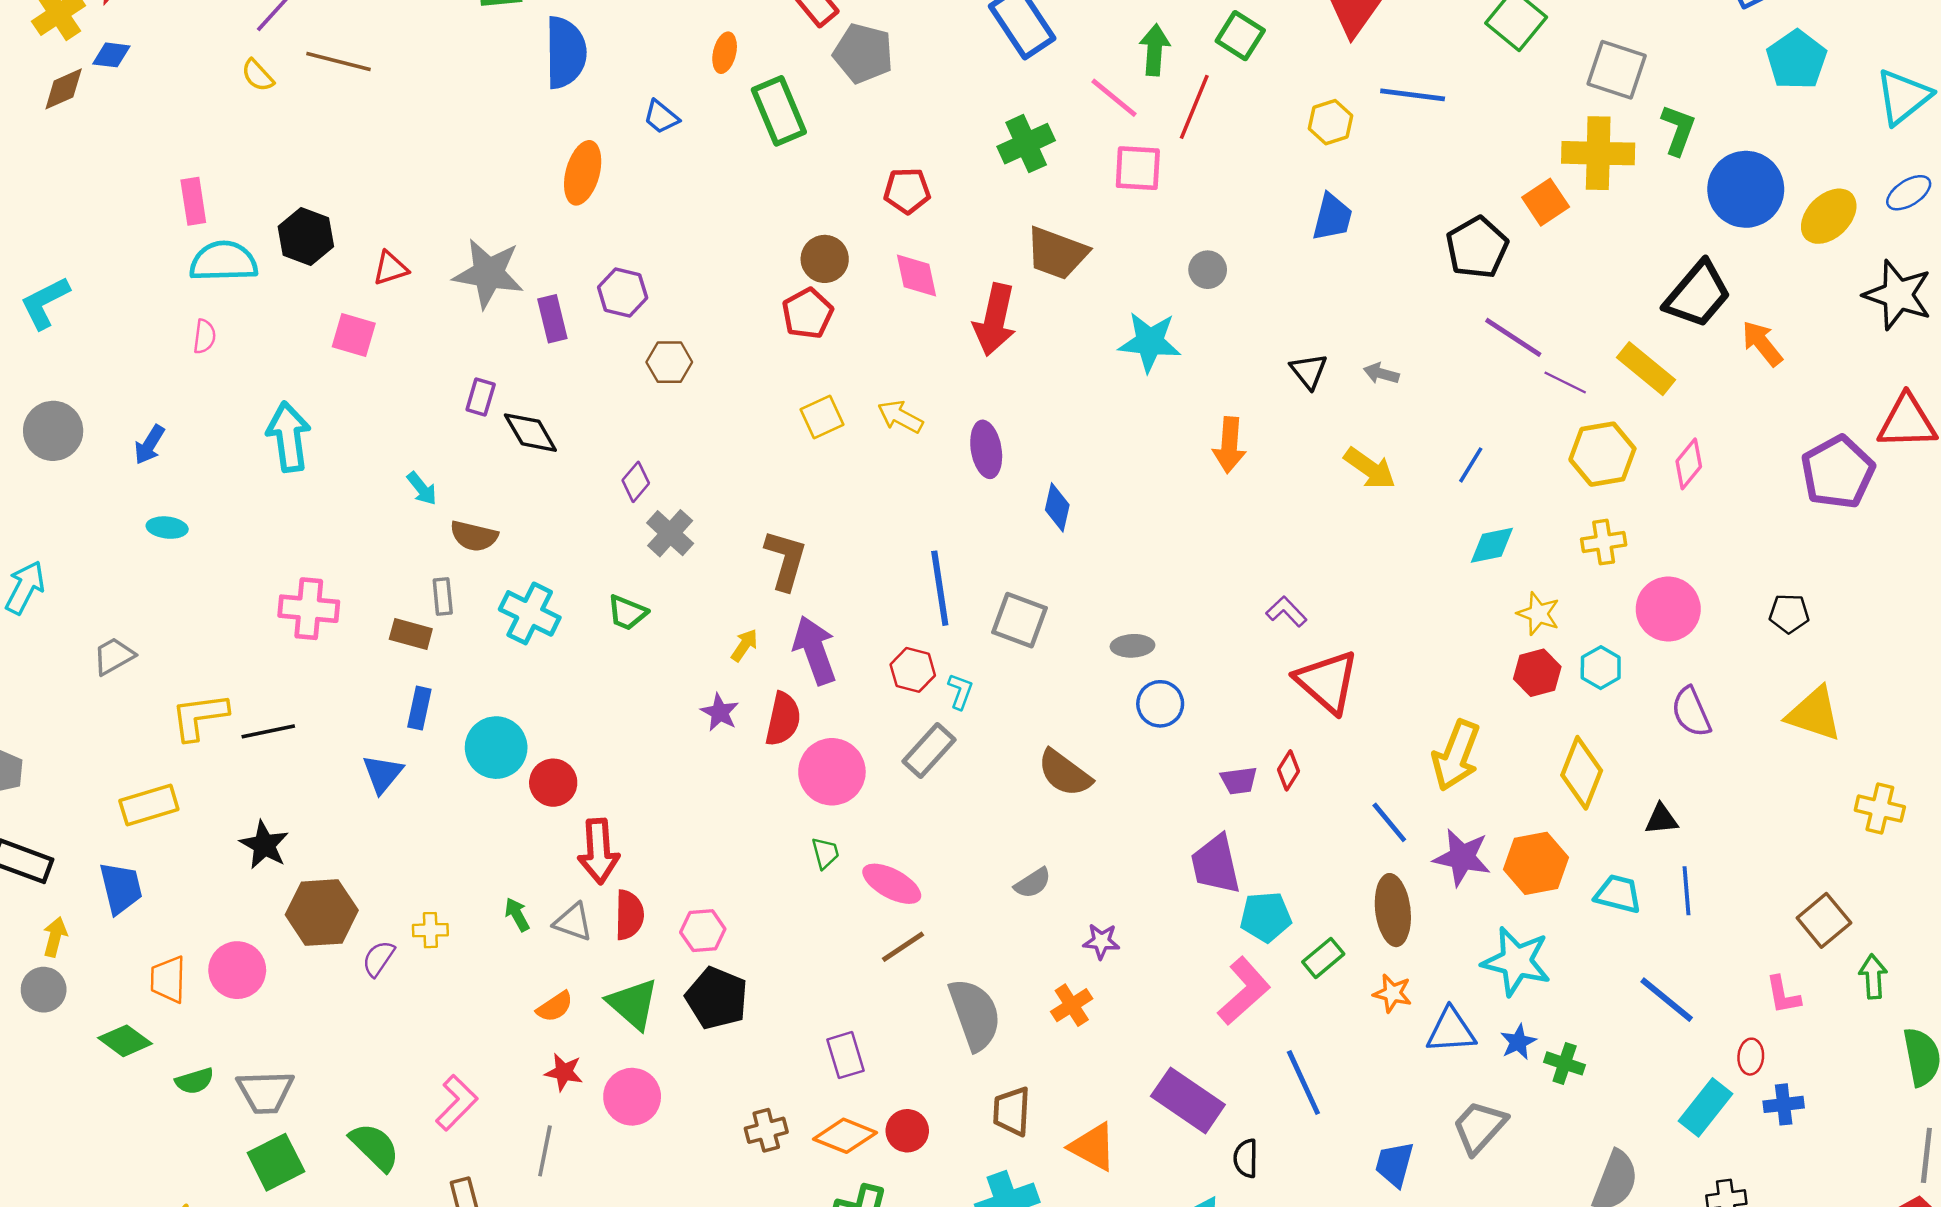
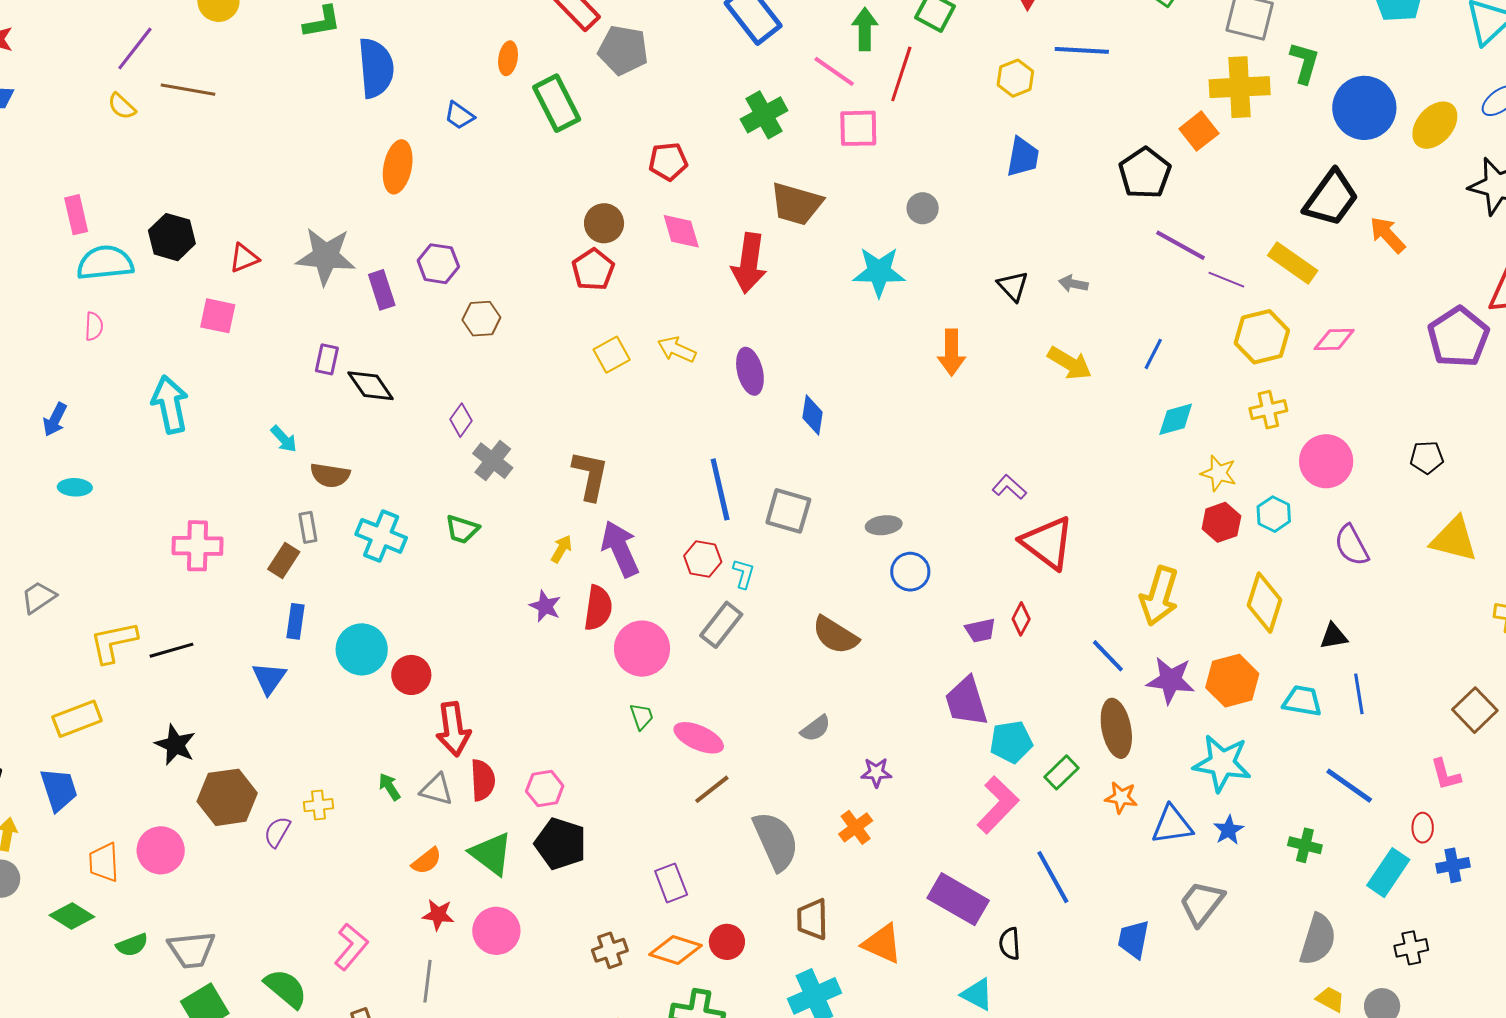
pink diamond: (1689, 464) -> (1334, 339), turned 54
brown rectangle: (411, 634) -> (284, 560), turned -68
green cross: (1565, 1063) -> (1305, 845), moved

